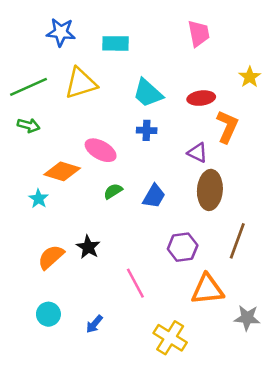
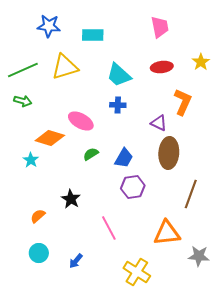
red ellipse: (201, 98) -> (162, 67), moved
purple hexagon: (183, 247) -> (133, 187), moved
orange semicircle: (51, 257) -> (38, 216), moved, size x0.7

